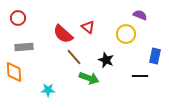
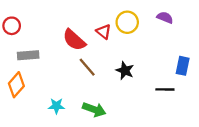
red circle: (18, 18) -> (12, 26), moved
yellow circle: (126, 34) -> (127, 22), moved
orange diamond: (14, 72) -> (16, 85), turned 45
green arrow: (89, 78) -> (94, 109), moved

